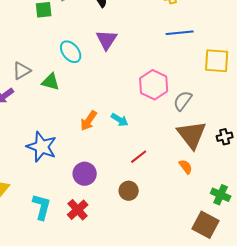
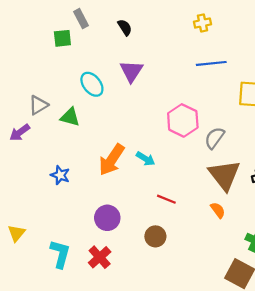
orange arrow: (89, 121) -> (112, 160), size x1.4
blue star: (42, 147) -> (60, 175), moved, size x0.6
red line: (139, 157) -> (166, 199), turned 60

